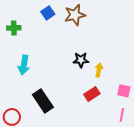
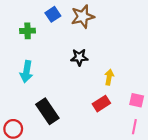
green cross: (14, 28) -> (28, 31), moved
black star: (81, 60) -> (79, 57), moved

